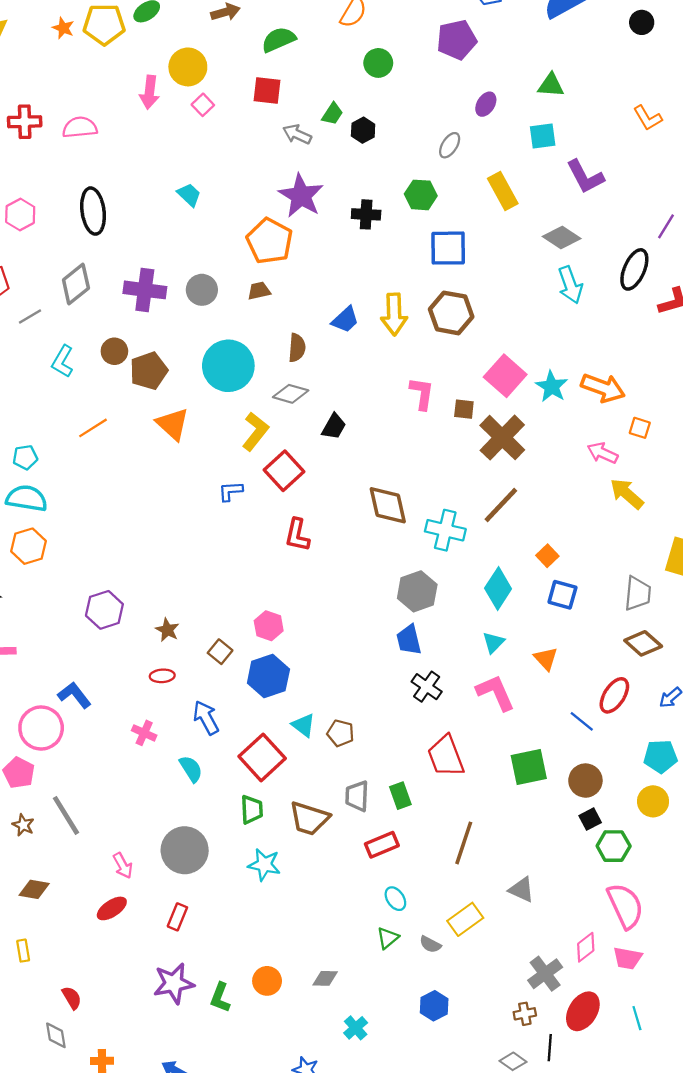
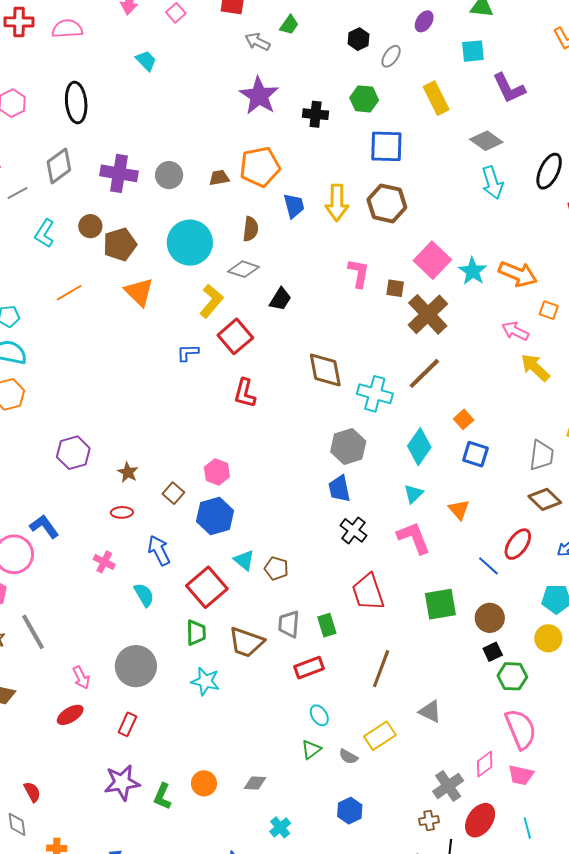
black hexagon: (363, 130) -> (359, 39), moved
cyan trapezoid: (189, 195) -> (146, 61), moved
orange pentagon: (270, 241) -> (260, 167), moved, turned 30
blue trapezoid: (345, 320) -> (294, 206), turned -64

